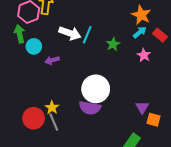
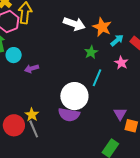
orange star: (141, 15) -> (102, 27), moved
white arrow: (70, 33) -> (74, 24), moved
cyan line: (87, 35) -> (97, 78), moved

